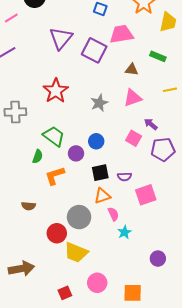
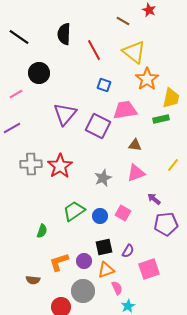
green rectangle: (158, 56) -> (161, 119), moved, turned -35
yellow line: (170, 90) -> (173, 165), turned -40
gray cross: (15, 112) -> (31, 164), moved
green trapezoid: (54, 136) -> (74, 211), moved, turned -70
pink square: (134, 138) -> (123, 213), moved
purple circle: (76, 153) -> (84, 261), moved
orange L-shape: (55, 176) -> (59, 262), moved
purple semicircle: (125, 177) -> (128, 251), turned -56

